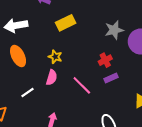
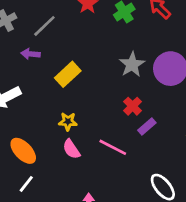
orange ellipse: (18, 56) -> (23, 151), moved
pink semicircle: (52, 77) -> (71, 149), turned 147
white line: (27, 93) -> (26, 184), moved

